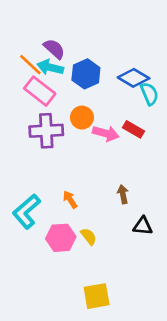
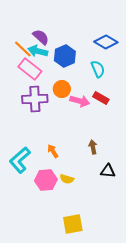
blue diamond: (134, 78) -> (106, 42), moved
cyan semicircle: (149, 94) -> (98, 69), moved
yellow semicircle: (89, 237) -> (67, 179), turned 144

